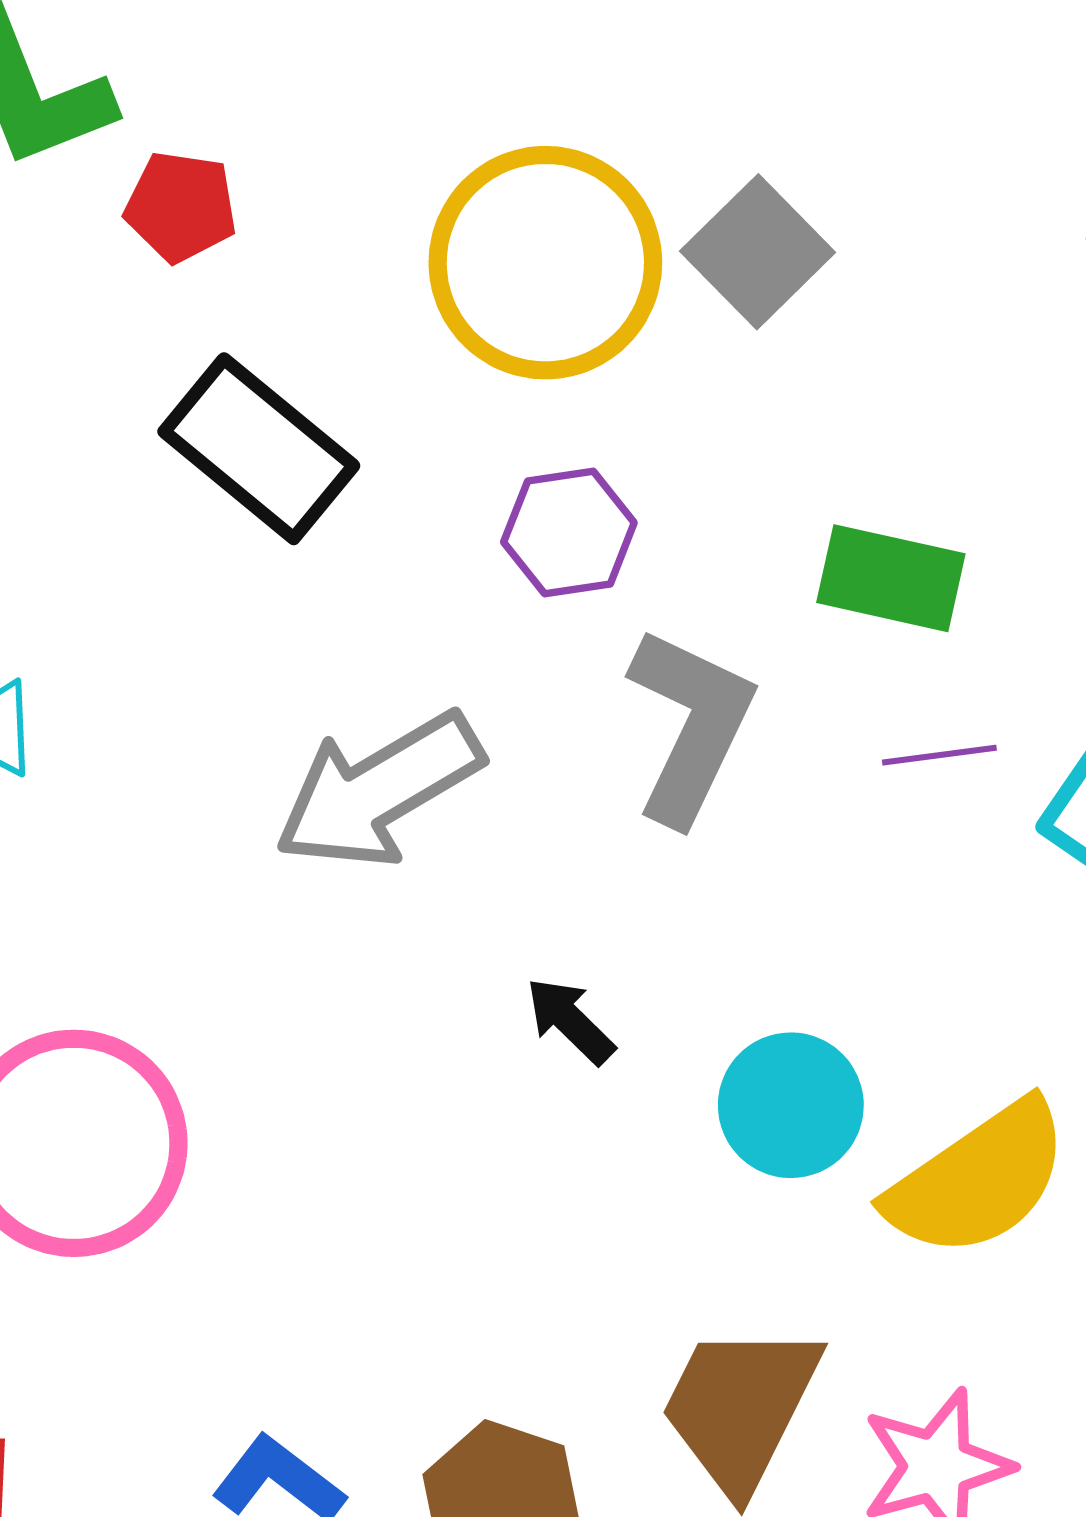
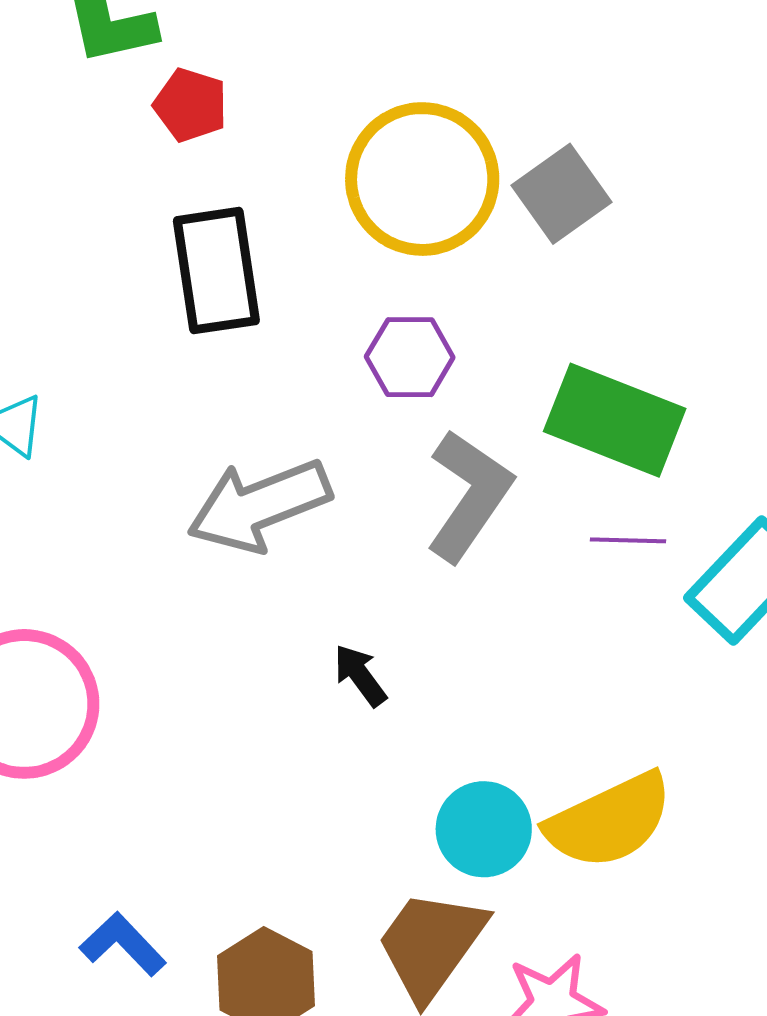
black rectangle: (259, 449) -> (216, 271), turned 33
green rectangle: (891, 578) -> (615, 420), size x1.4
cyan circle: (791, 1105) -> (484, 829), moved

